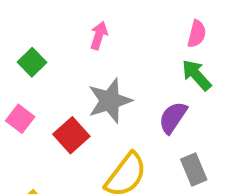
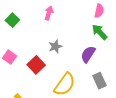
green square: (32, 62) -> (12, 20), moved
gray star: (110, 101) -> (55, 46), size x0.6

